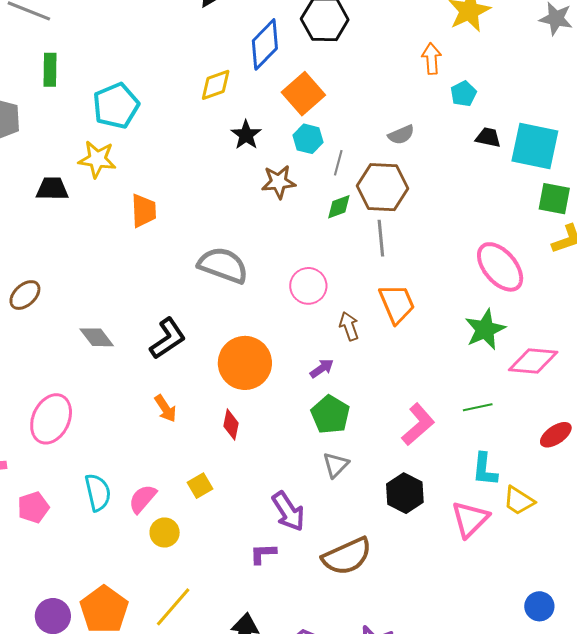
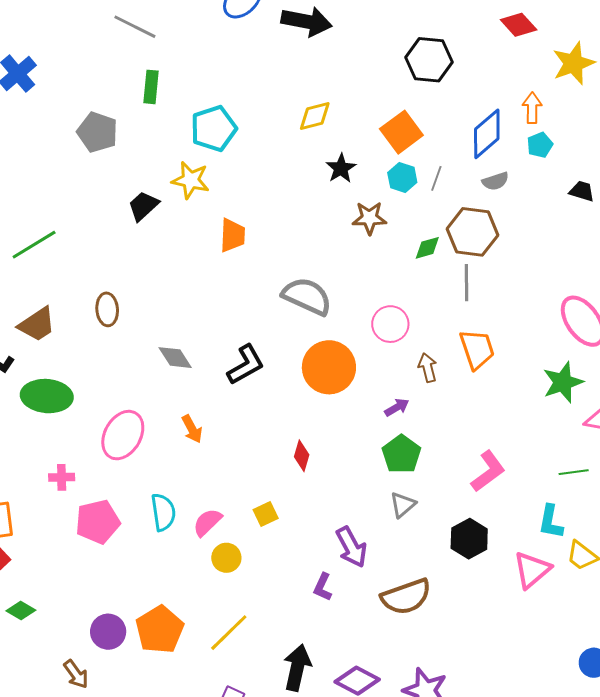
blue diamond: (265, 44) -> (487, 134), moved
cyan pentagon: (463, 94) -> (540, 145), moved
gray line: (338, 163) -> (436, 178), moved
black trapezoid: (52, 189) -> (143, 206), turned -48
brown ellipse: (25, 295) -> (107, 309), turned -56
orange circle: (245, 363) -> (329, 367), moved
green line: (478, 407) -> (574, 472), moved
orange arrow: (165, 408) -> (192, 429), moved
pink pentagon: (33, 507) -> (98, 522), size x1.4
purple L-shape: (263, 554) -> (323, 587), turned -68

